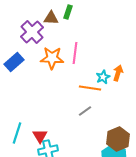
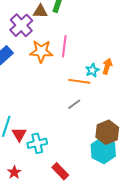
red triangle: (40, 136) -> (19, 134), moved

